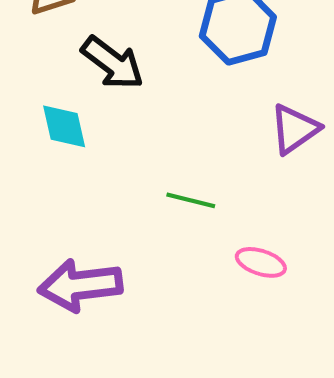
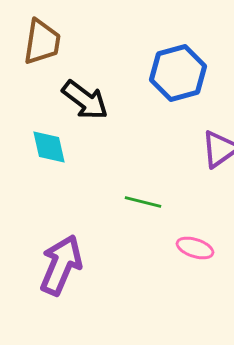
purple arrow: (80, 285) -> (61, 265), turned 120

